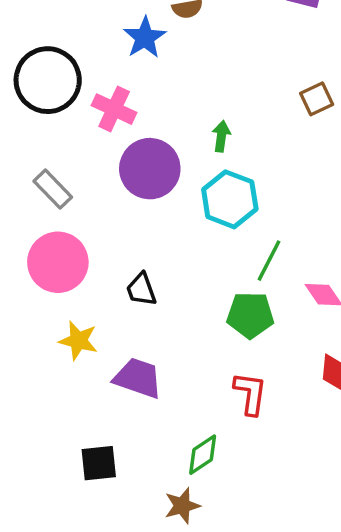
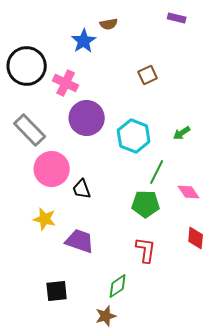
brown square: (317, 99) -> (148, 75), moved
green arrow: (221, 136) -> (182, 133), moved, turned -132
gray rectangle: (53, 189) -> (30, 130), size x1.4
pink circle: (58, 262) -> (52, 169), moved

